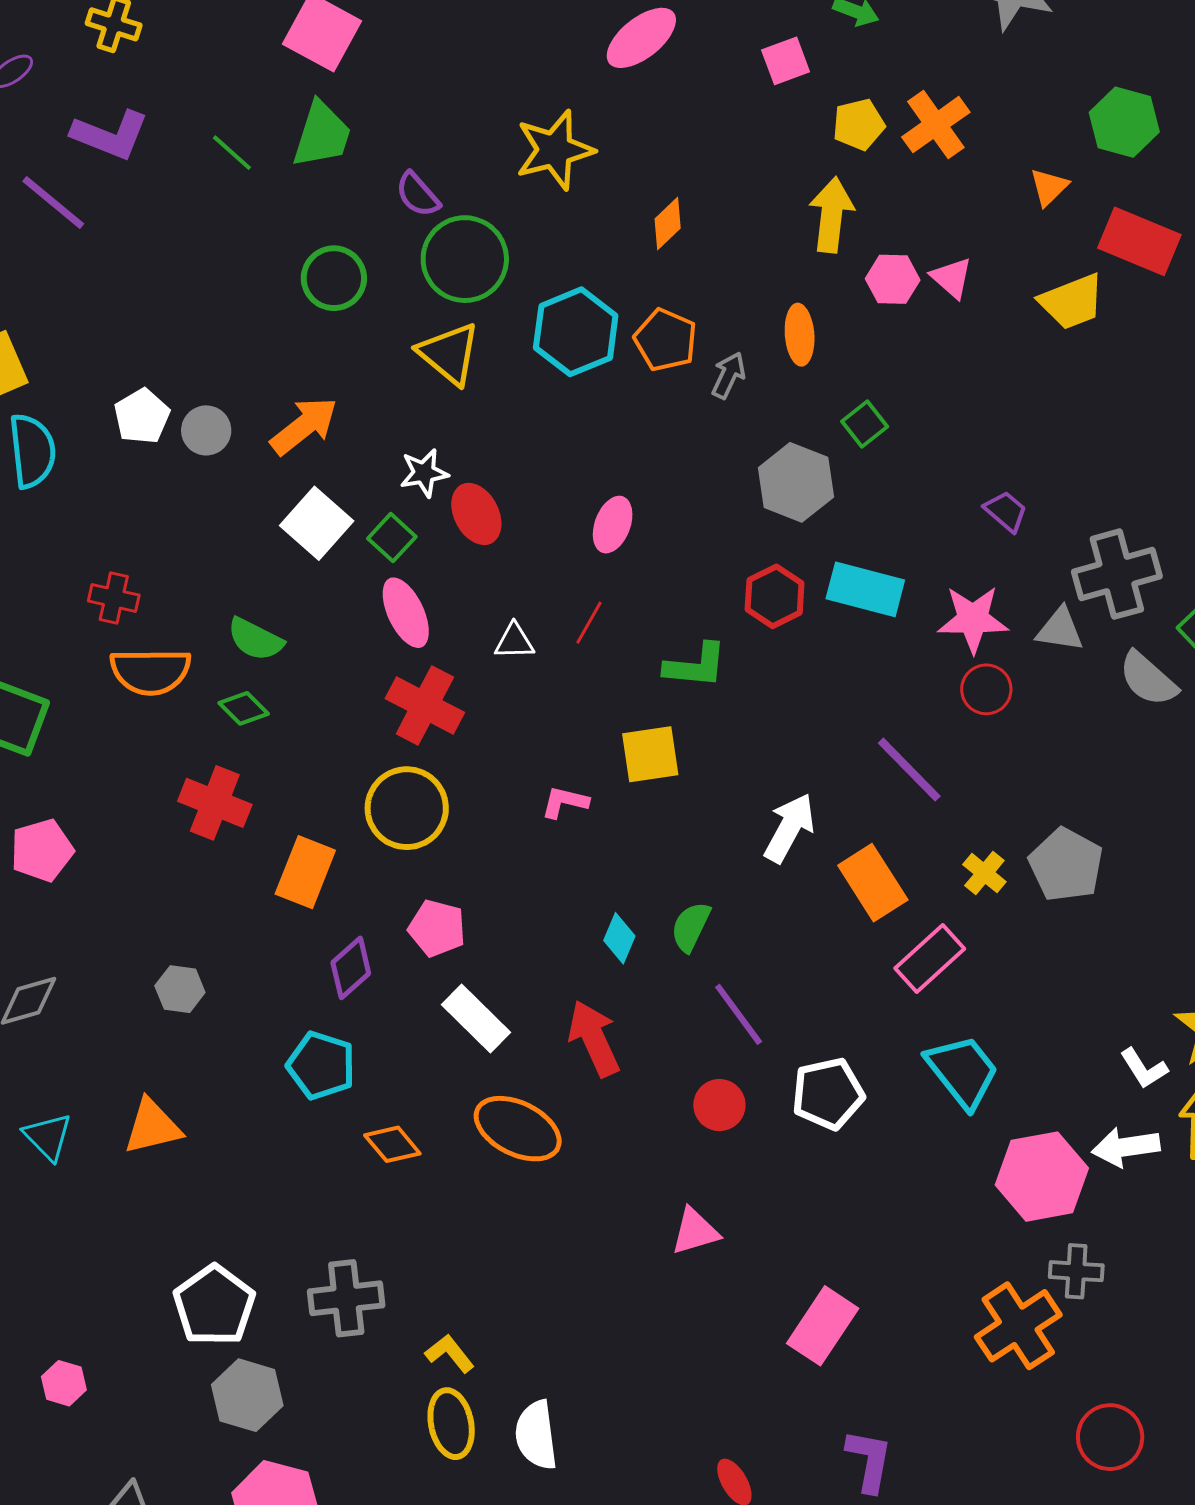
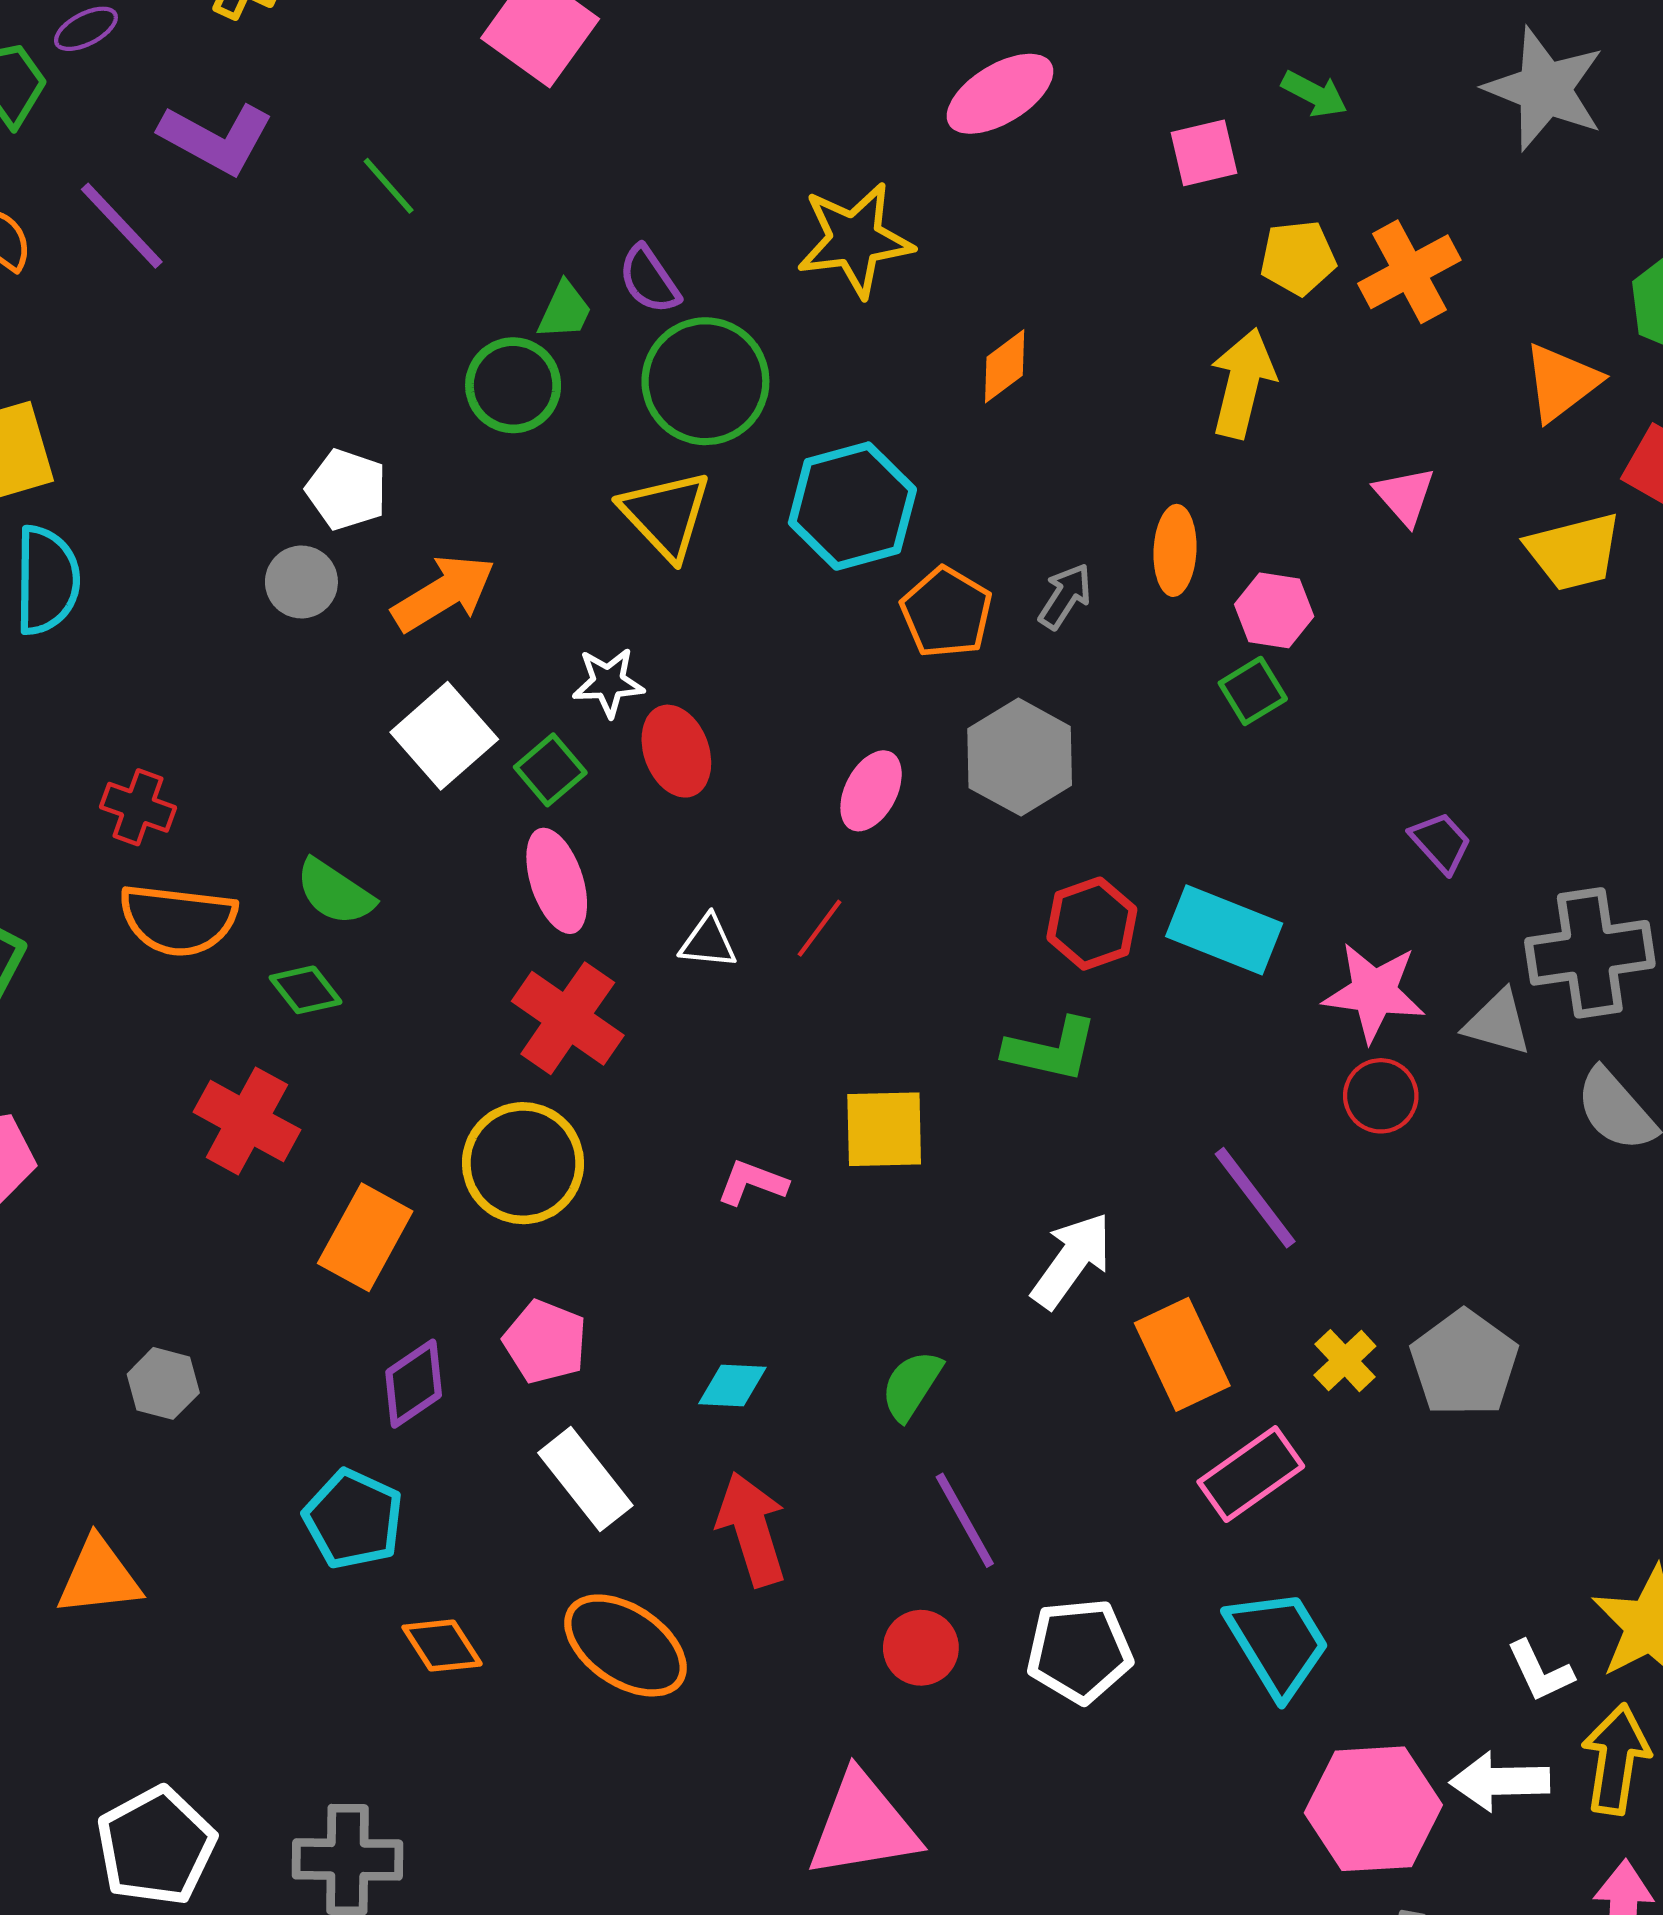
green trapezoid: (322, 135) -> (565, 311), moved, size x0.6
orange triangle: (1049, 187) -> (1561, 382), size x1.4
pink hexagon: (893, 279) -> (1274, 610), moved
orange pentagon: (666, 340) -> (946, 612), moved
white pentagon: (142, 416) -> (347, 490), moved, turned -30
gray hexagon: (796, 482) -> (1020, 757), moved
green L-shape: (696, 666) -> (1051, 1050), moved
cyan diamond: (619, 938) -> (732, 1386), moved, turned 63
pink triangle: (695, 1231) -> (863, 1826), size x1.6

